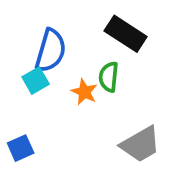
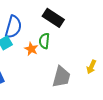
gray trapezoid: (141, 144) -> (61, 77), turned -45

